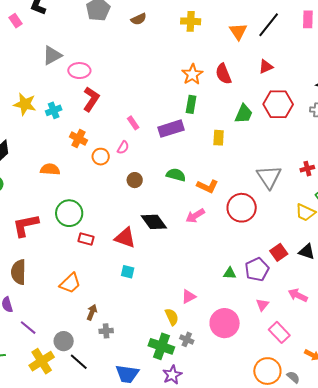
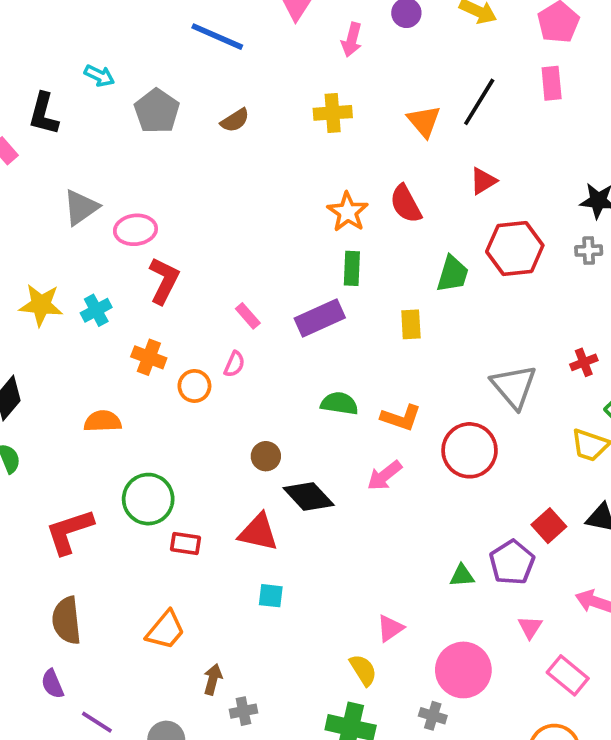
brown circle: (135, 180) -> (266, 456), moved
gray cross: (187, 339) -> (433, 716), moved

